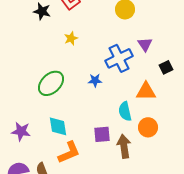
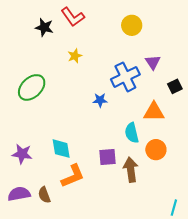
green ellipse: (51, 83) -> (32, 87), moved

